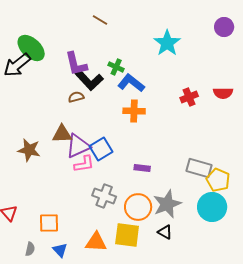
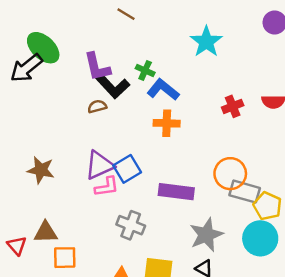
brown triangle: (62, 134) -> (46, 232), moved
purple rectangle: (142, 168) -> (176, 192), size x1.8
orange circle: (138, 207) -> (230, 174), moved

